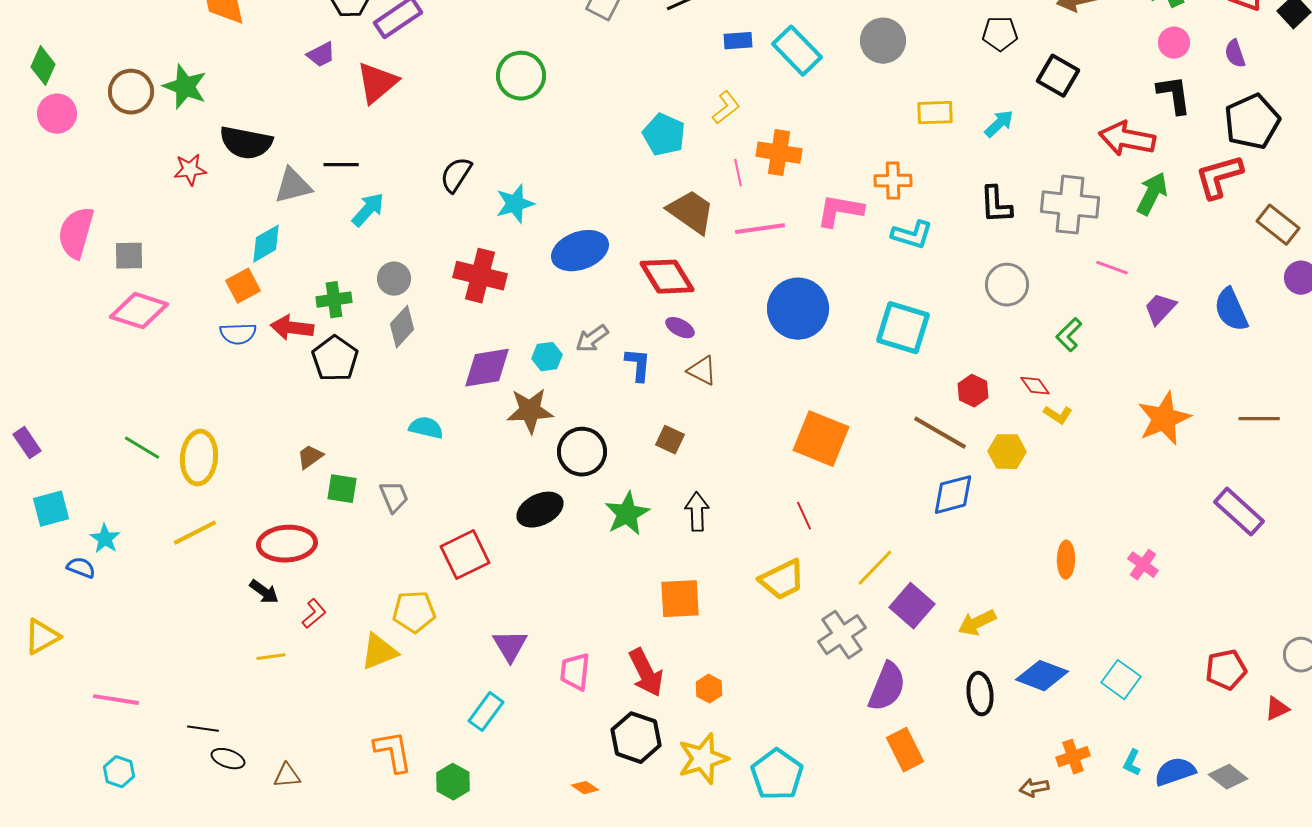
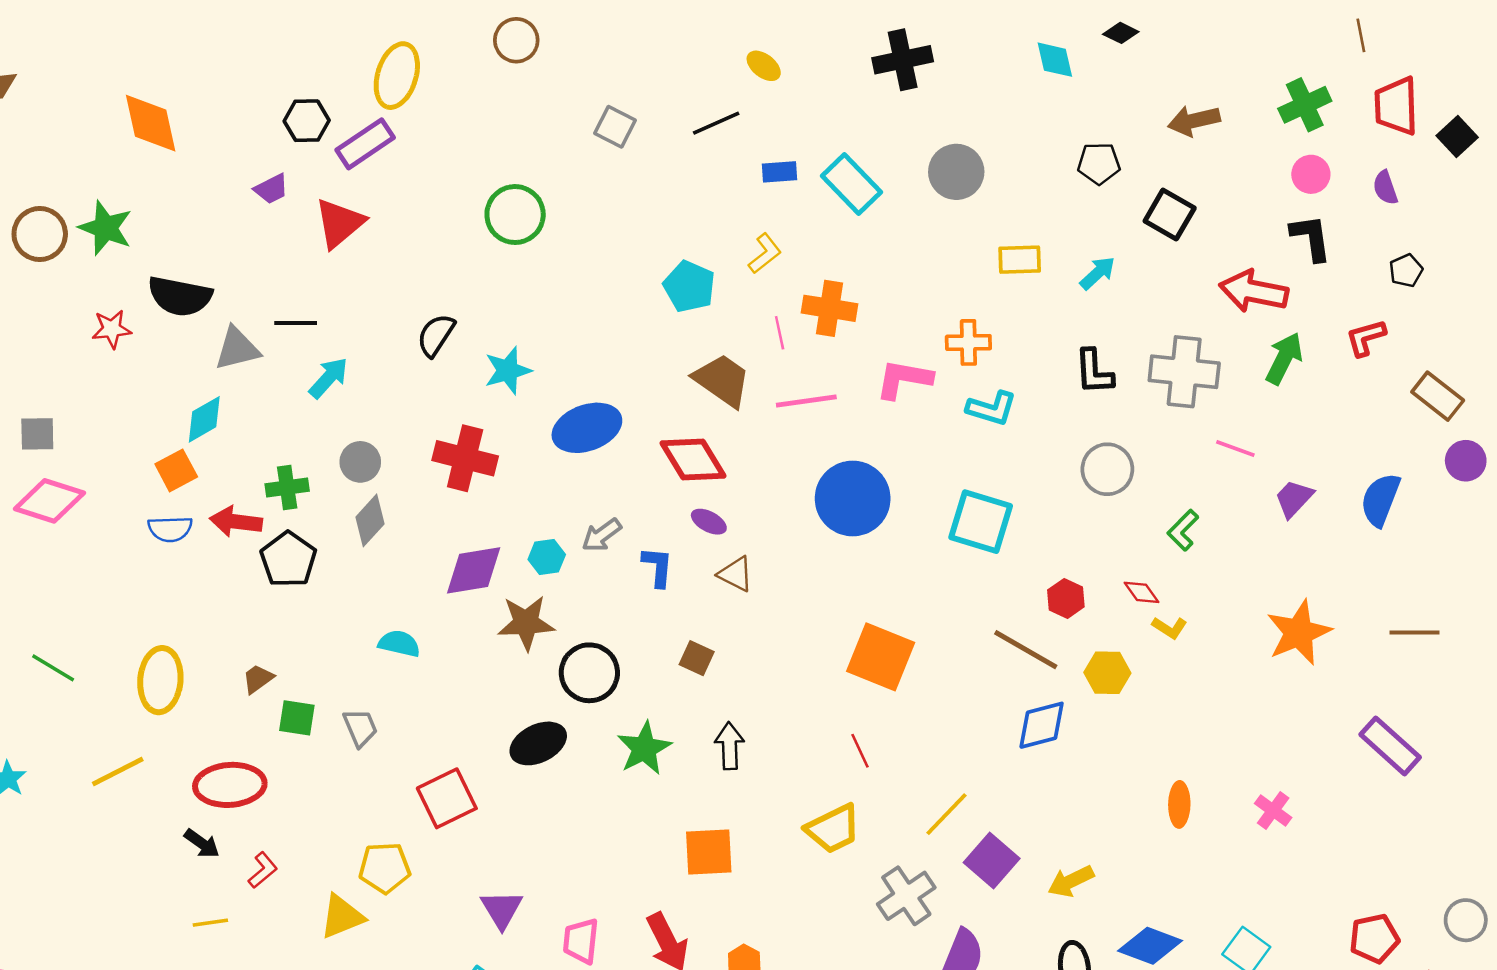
black pentagon: (1252, 122) -> (1406, 271), size x0.5
red L-shape: (1219, 177) -> (1366, 338), size x0.7
blue semicircle: (1231, 310) -> (1380, 500), turned 45
yellow ellipse: (199, 458) -> (160, 680), moved

